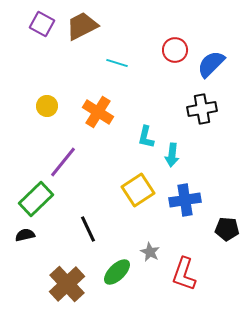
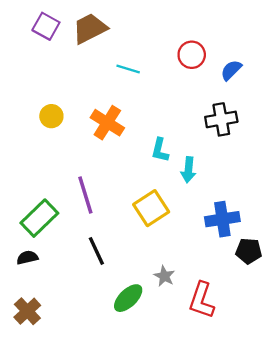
blue semicircle: (211, 64) -> (231, 70), size x0.7
purple line: (63, 162) -> (85, 195), moved, turned -56
blue cross: (185, 200) -> (222, 219), moved
brown cross: (67, 284) -> (27, 311), moved, size x0.7

